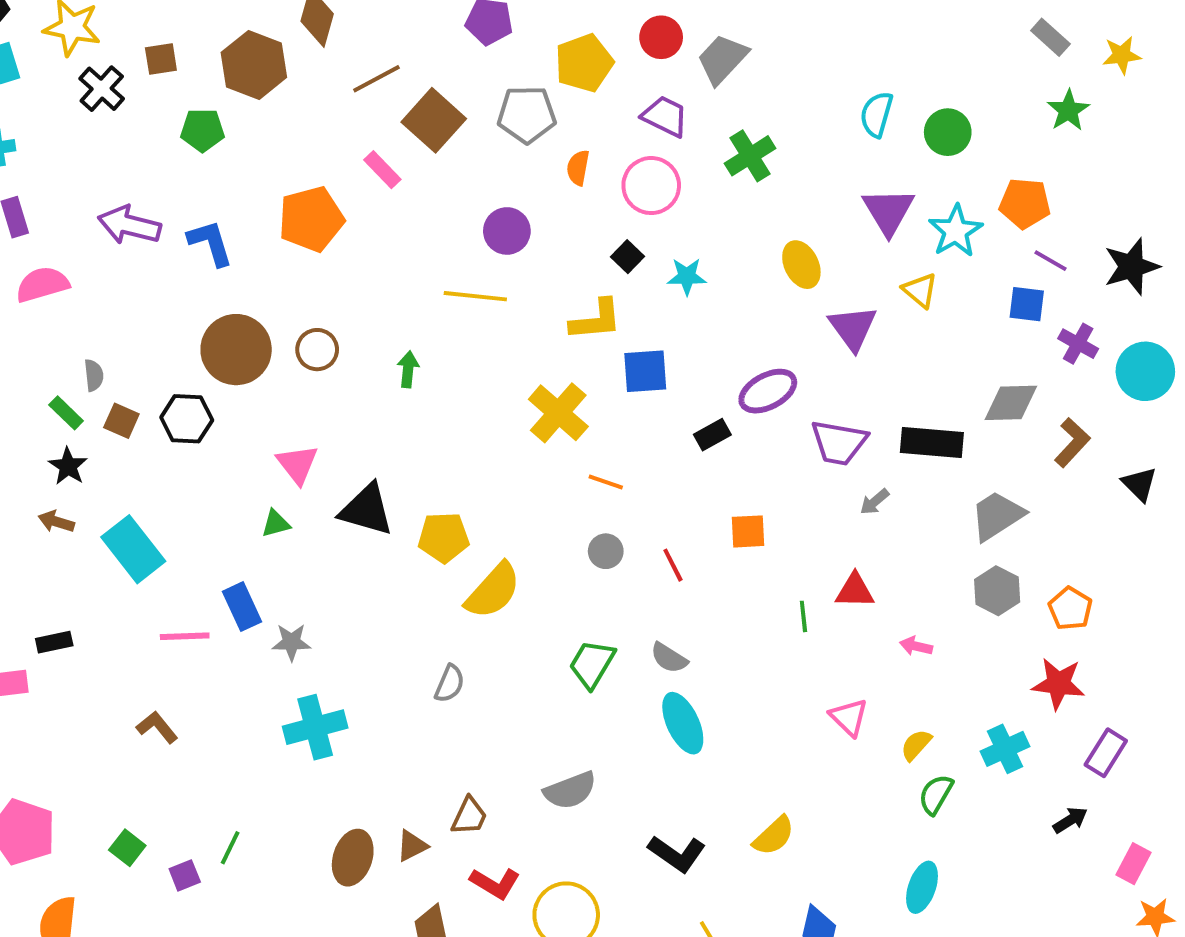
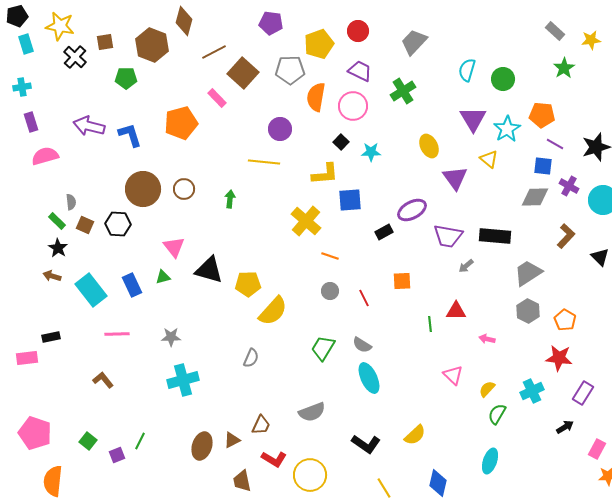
gray trapezoid: (722, 59) -> (414, 42), moved
orange semicircle: (578, 168) -> (316, 97), size x1.6
gray diamond: (1011, 403) -> (535, 197), moved
blue rectangle: (242, 607) -> (132, 285), moved

